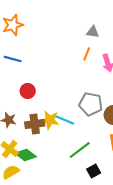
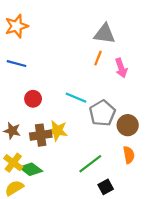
gray triangle: (93, 32) -> (105, 34), size x1.5
gray pentagon: (91, 104) -> (102, 113), turned 30
cyan line: (65, 120) -> (76, 98), moved

